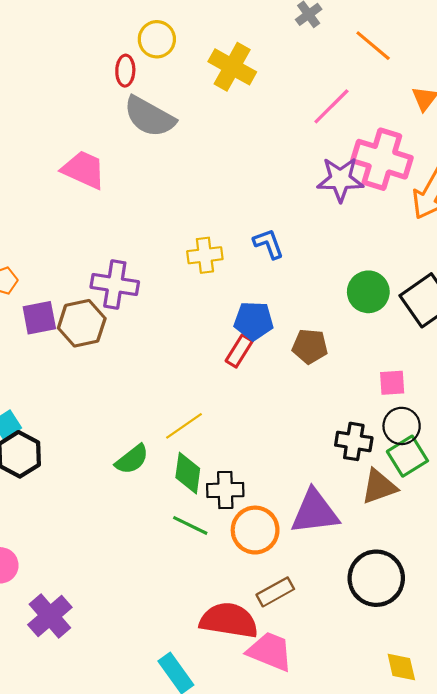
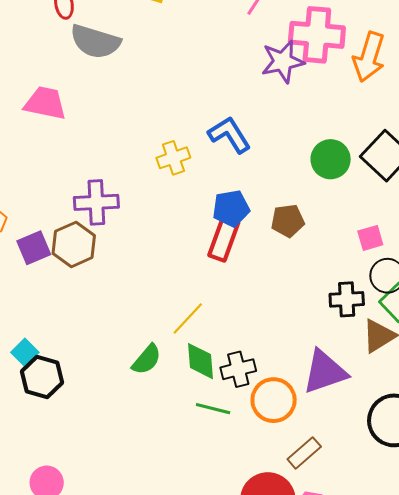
blue L-shape: (268, 244) -> (229, 135), size x1.4
red rectangle: (239, 351) -> (224, 239), size x1.4

